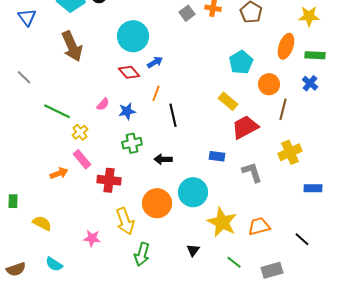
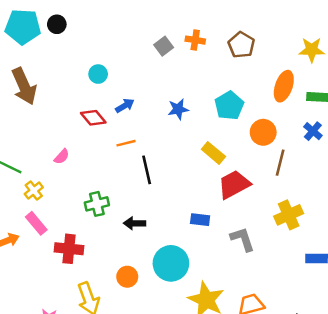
cyan circle: (133, 36) -> (98, 74), size x0.5
orange line: (156, 93) -> (126, 143), turned 56
blue star: (127, 111) -> (178, 109), moved
orange circle: (157, 203) -> (127, 277), size x0.6

